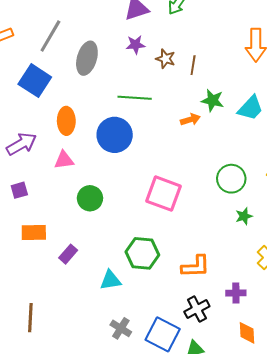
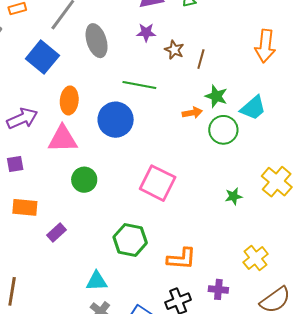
gray ellipse: (87, 58) -> (97, 41), turned -40
pink triangle: (64, 160) -> (63, 139), size x1.5
green circle: (231, 179) -> (223, 130), moved
green star: (244, 216) -> (234, 196), moved
cyan triangle: (110, 280) -> (97, 281), moved

